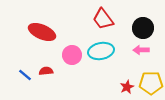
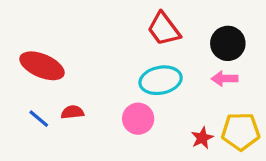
red ellipse: (42, 32) -> (42, 66), moved
pink circle: (72, 55) -> (138, 119), moved

